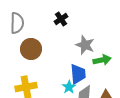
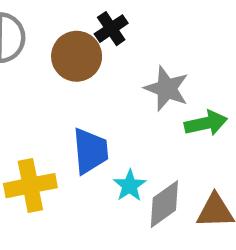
brown circle: (31, 49) -> (77, 56), moved
blue trapezoid: (78, 74) -> (90, 151), moved

